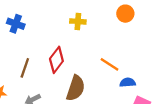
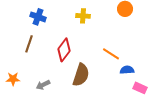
blue cross: (16, 24) -> (38, 17), moved
brown line: (25, 68) -> (29, 44), moved

